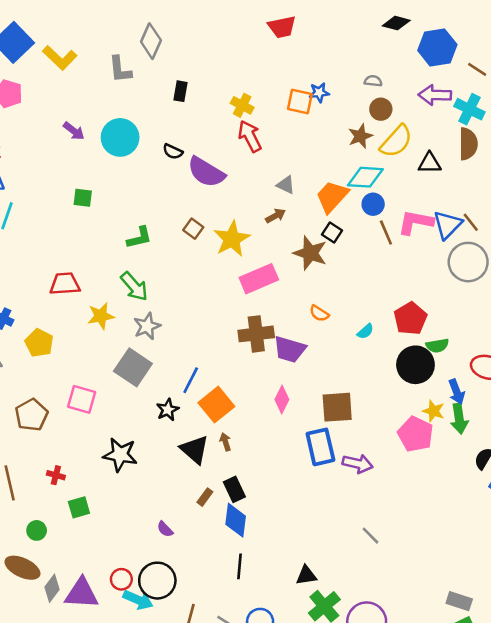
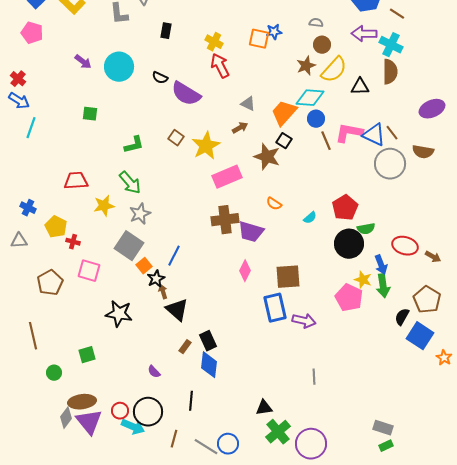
blue triangle: (448, 225) -> (374, 135), turned -50
orange square: (216, 405) -> (144, 266), moved, size x0.6
brown arrow: (225, 442) -> (163, 292), moved
red cross: (56, 475) -> (73, 242), moved
gray line: (371, 536) -> (314, 377), turned 42
black line: (240, 566) -> (191, 401), moved
brown ellipse: (22, 568) -> (82, 402), moved, turned -32
purple triangle: (82, 593) -> (89, 422), turned 48

